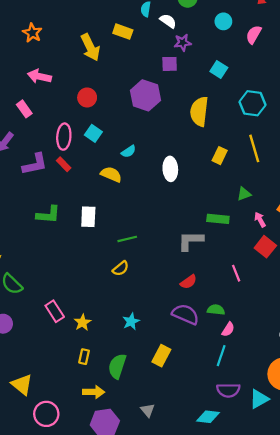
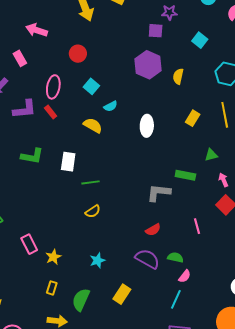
purple hexagon: (145, 95) -> (148, 65), moved
yellow semicircle: (199, 111) -> (178, 76), size x0.6
cyan square: (93, 133) -> (91, 86), moved
green line: (127, 239) -> (90, 182), moved

